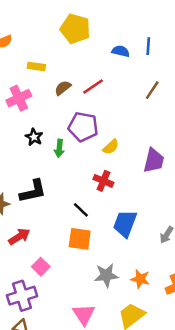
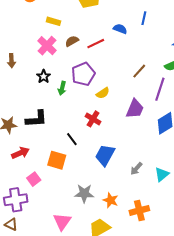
blue semicircle: (121, 51) -> (120, 29), moved
brown line: (152, 90) -> (139, 71), moved
pink cross: (19, 98) -> (47, 46), moved, turned -30
purple pentagon: (83, 127) -> (83, 74), turned 30
orange square: (80, 239) -> (57, 160), moved

